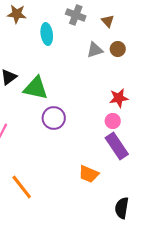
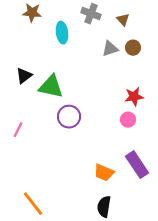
purple rectangle: (117, 146) -> (137, 165), moved
orange line: (22, 187) -> (33, 204), moved
black semicircle: (122, 208) -> (104, 207), moved

